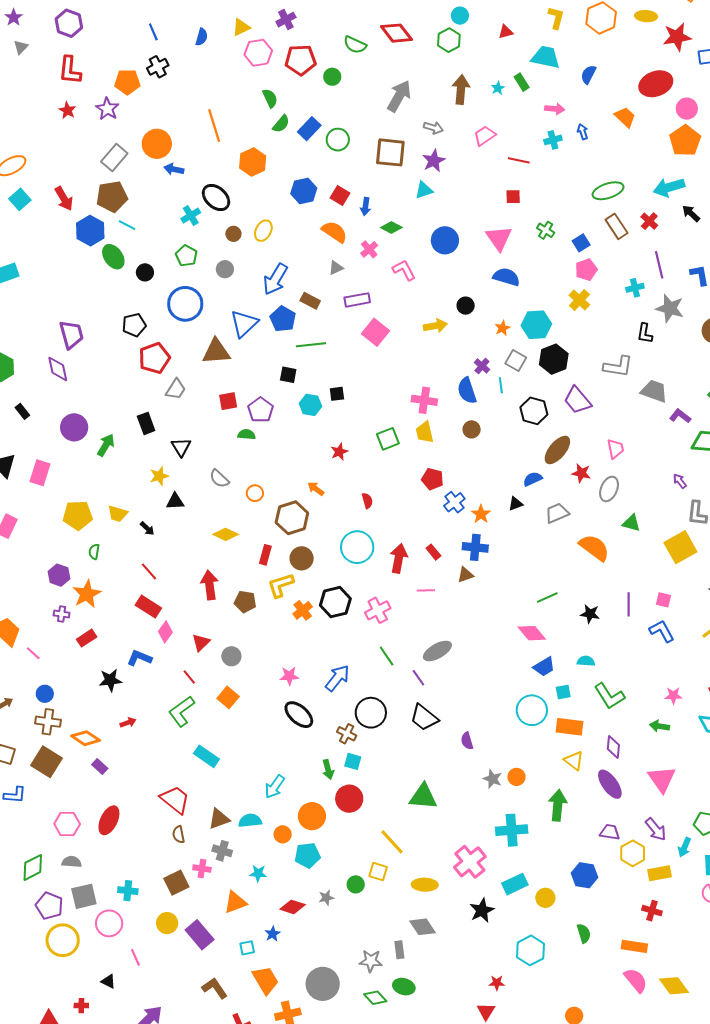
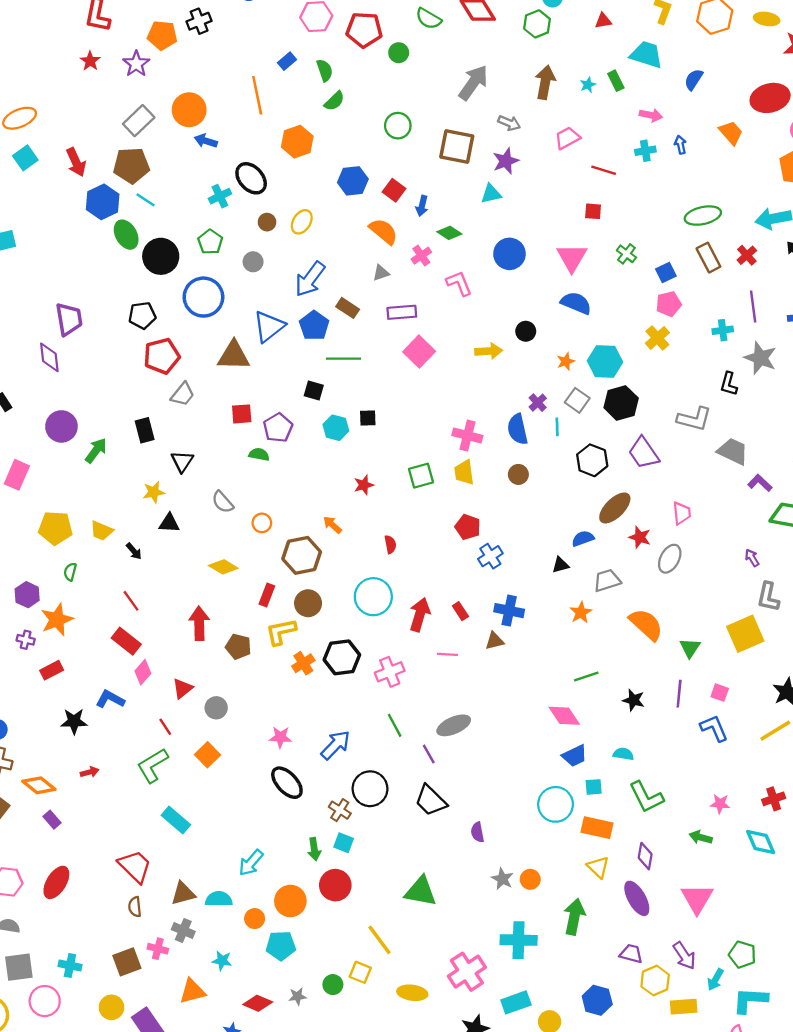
blue rectangle: (309, 129) -> (287, 61), moved, size x0.7
black circle: (145, 272) -> (161, 256), size x1.8
orange star: (481, 514) -> (581, 612), moved
green triangle: (631, 523) -> (690, 648), moved, turned 42

